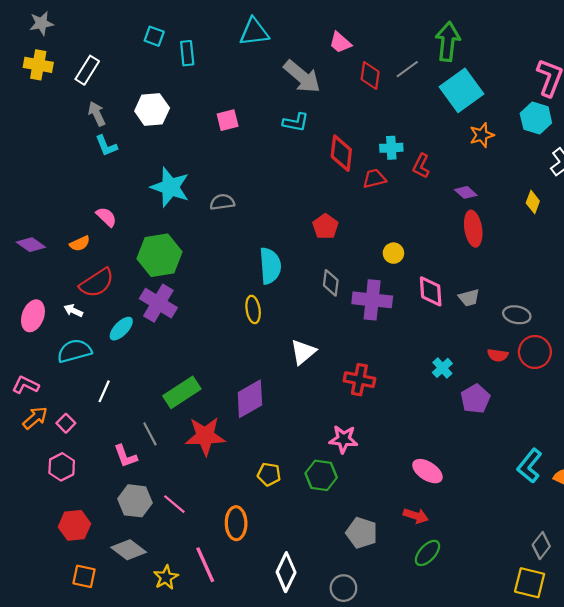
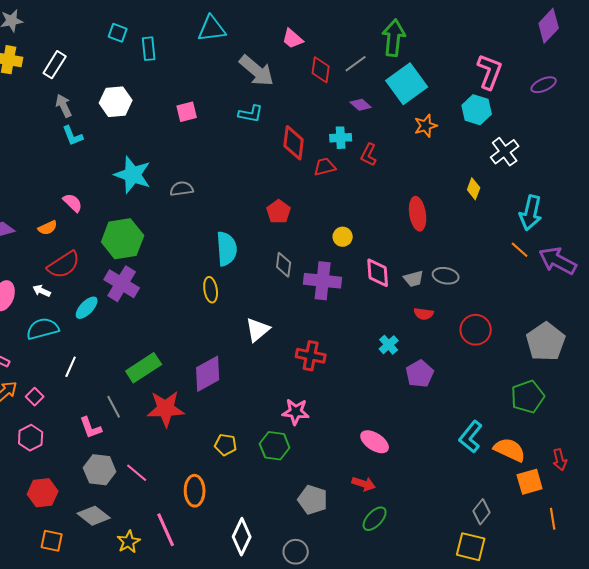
purple diamond: (466, 192) -> (361, 105), moved
gray ellipse: (517, 315) -> (446, 276), moved
red semicircle: (498, 355) -> (424, 314), moved

